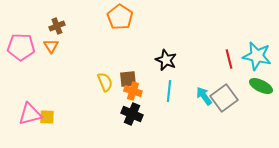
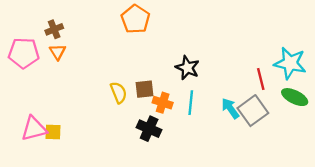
brown cross: (57, 26) -> (54, 29), moved
red line: (229, 59) -> (261, 79), moved
orange cross: (133, 91) -> (163, 103), moved

